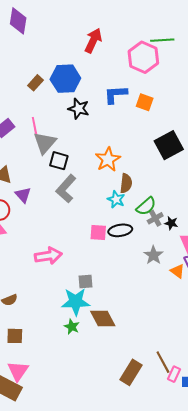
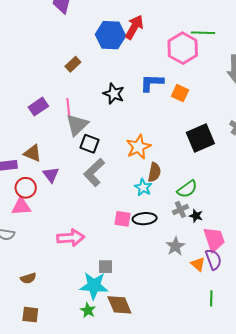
blue hexagon: (65, 79) -> (110, 35), moved
green semicircle: (146, 206) -> (187, 189), moved

